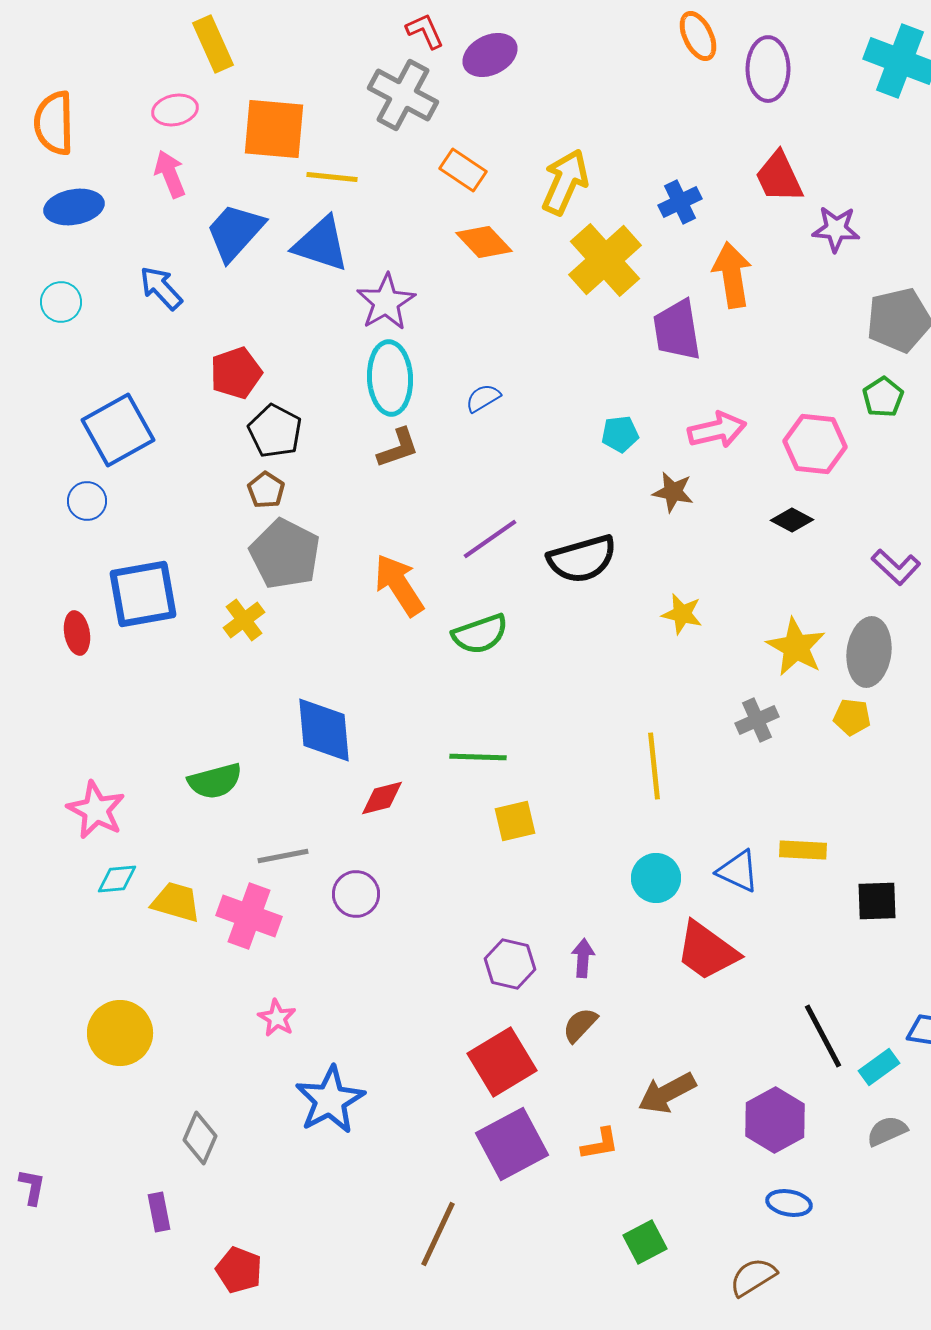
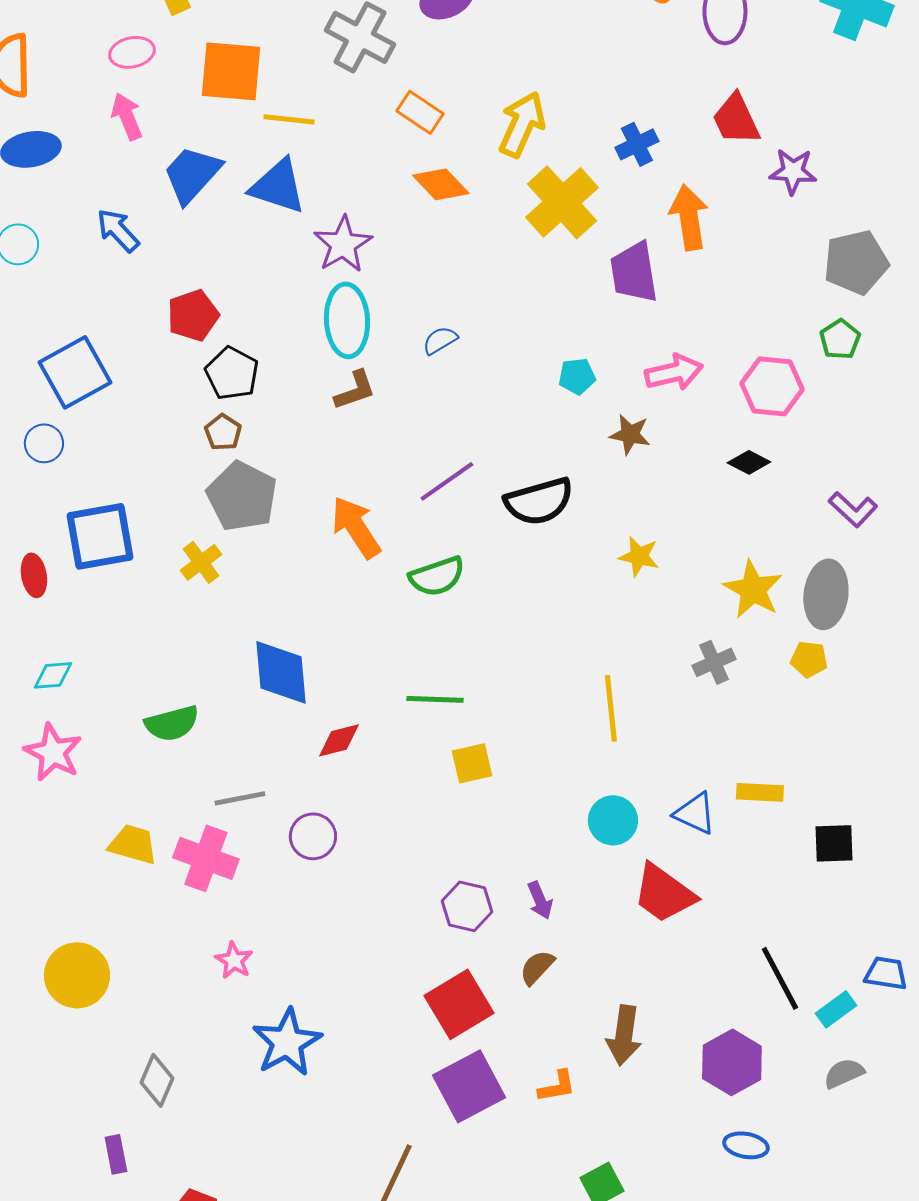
cyan diamond: (117, 879) -> (53, 675), moved
purple arrow: (583, 958) -> (540, 900), turned 153
brown arrow: (667, 1093) -> (624, 1035), turned -54

